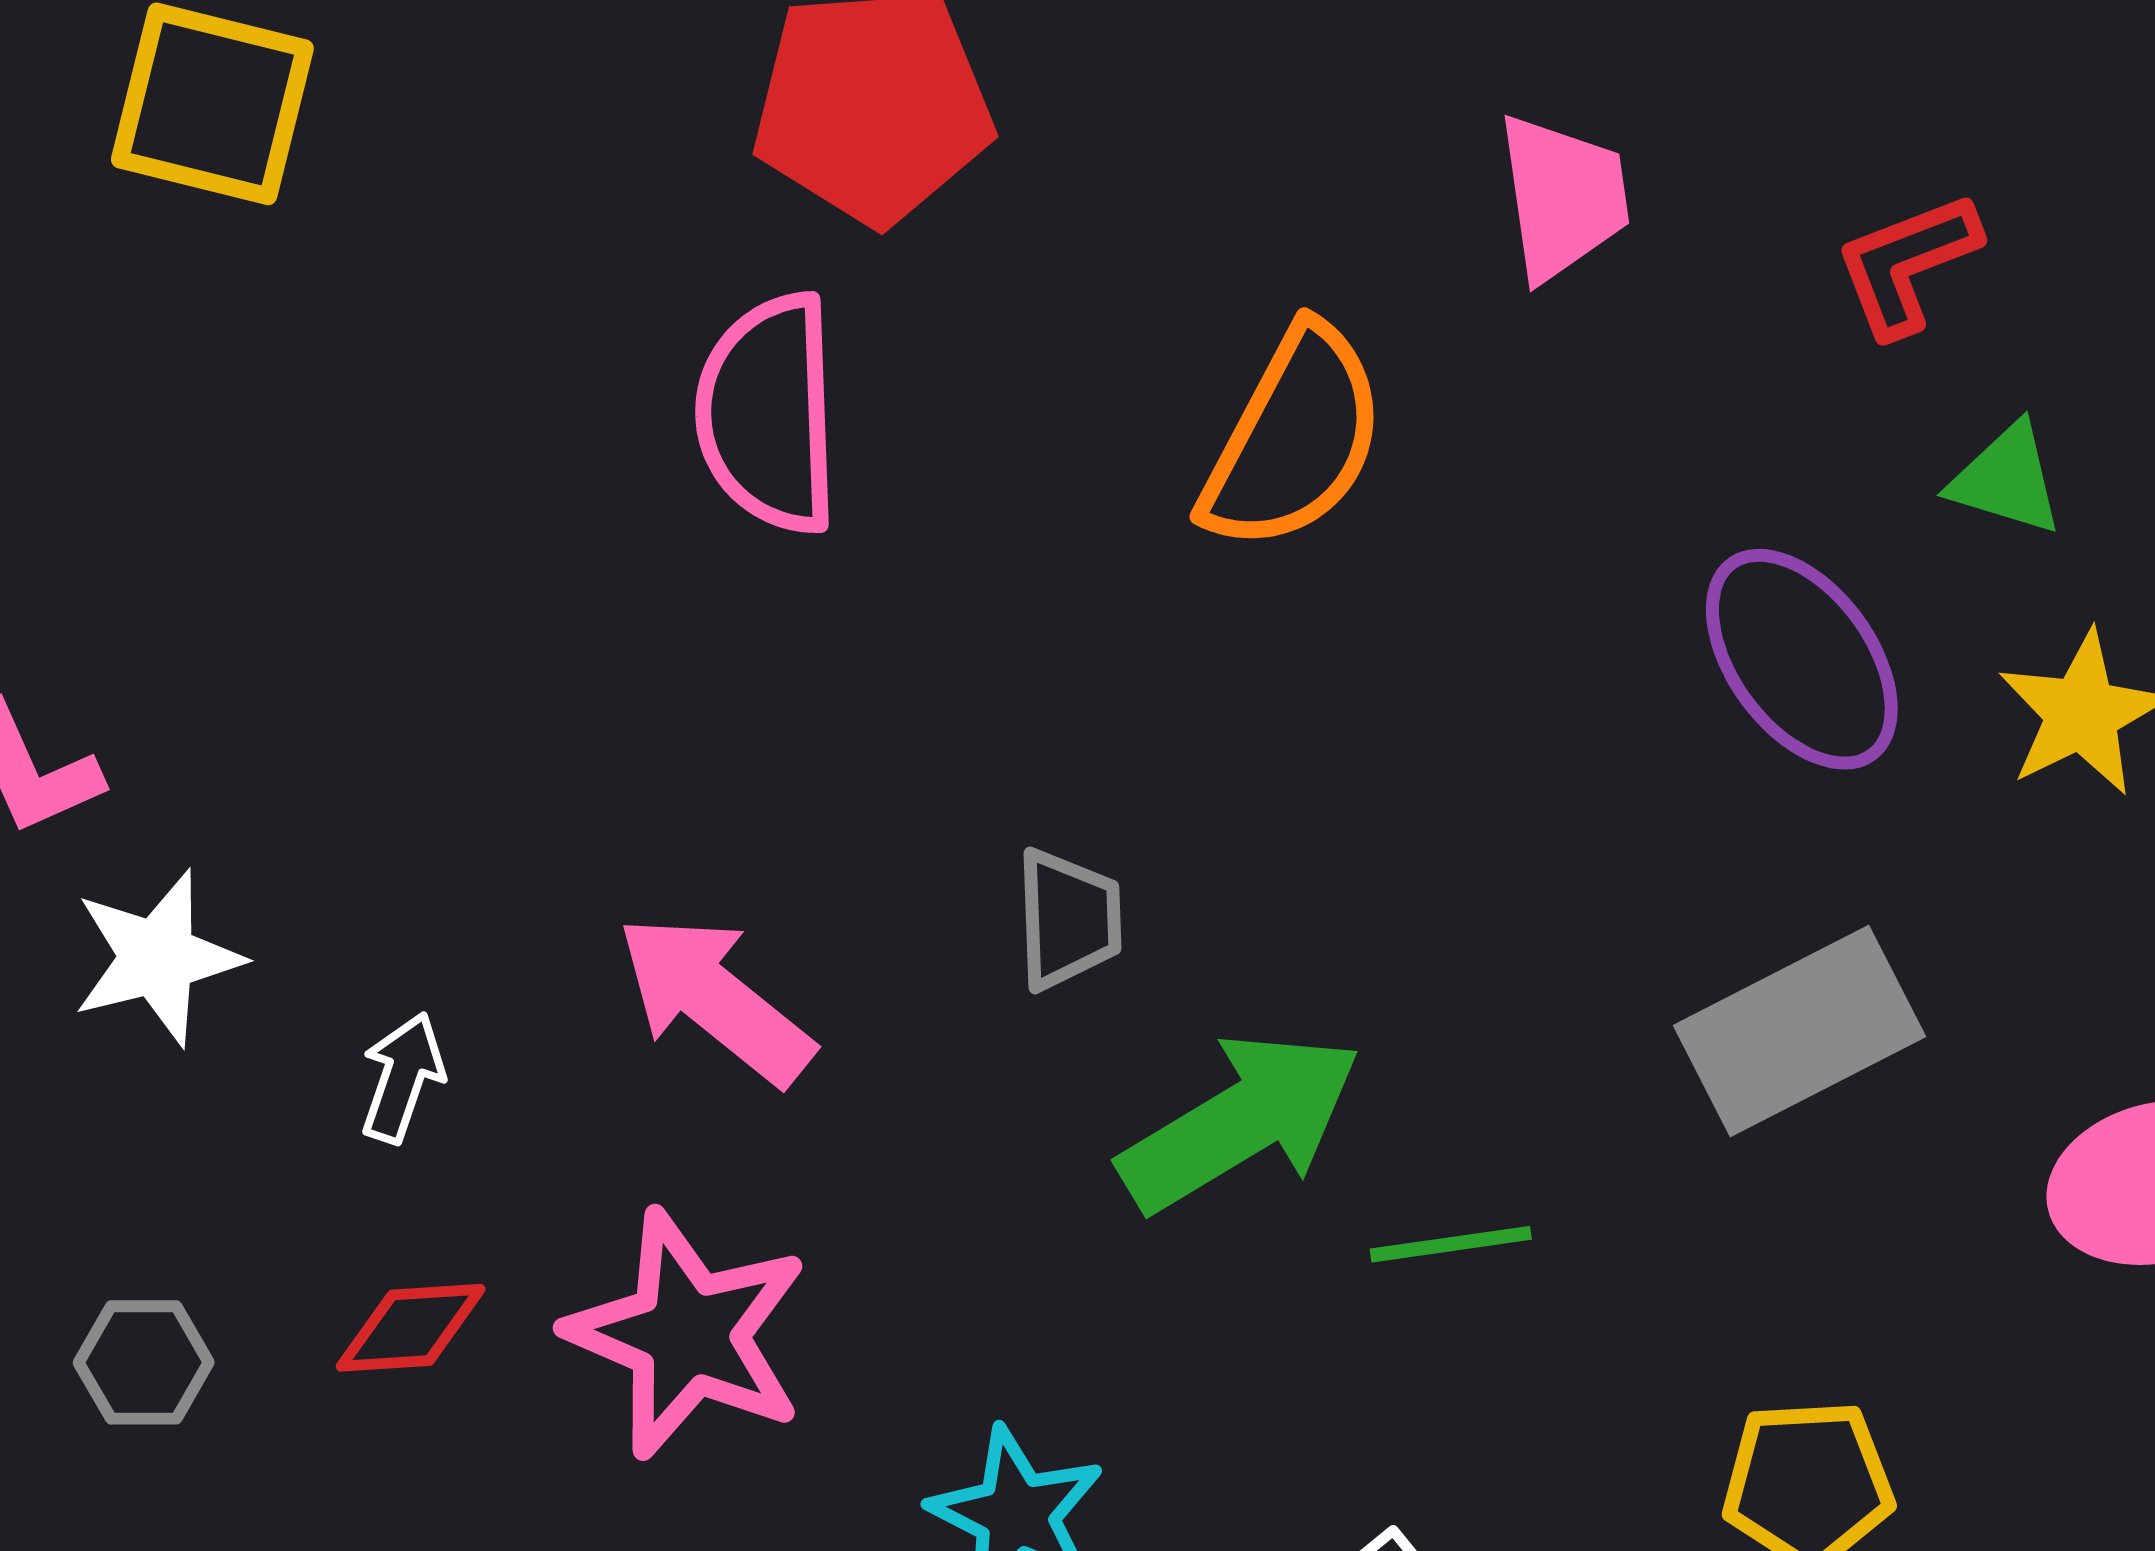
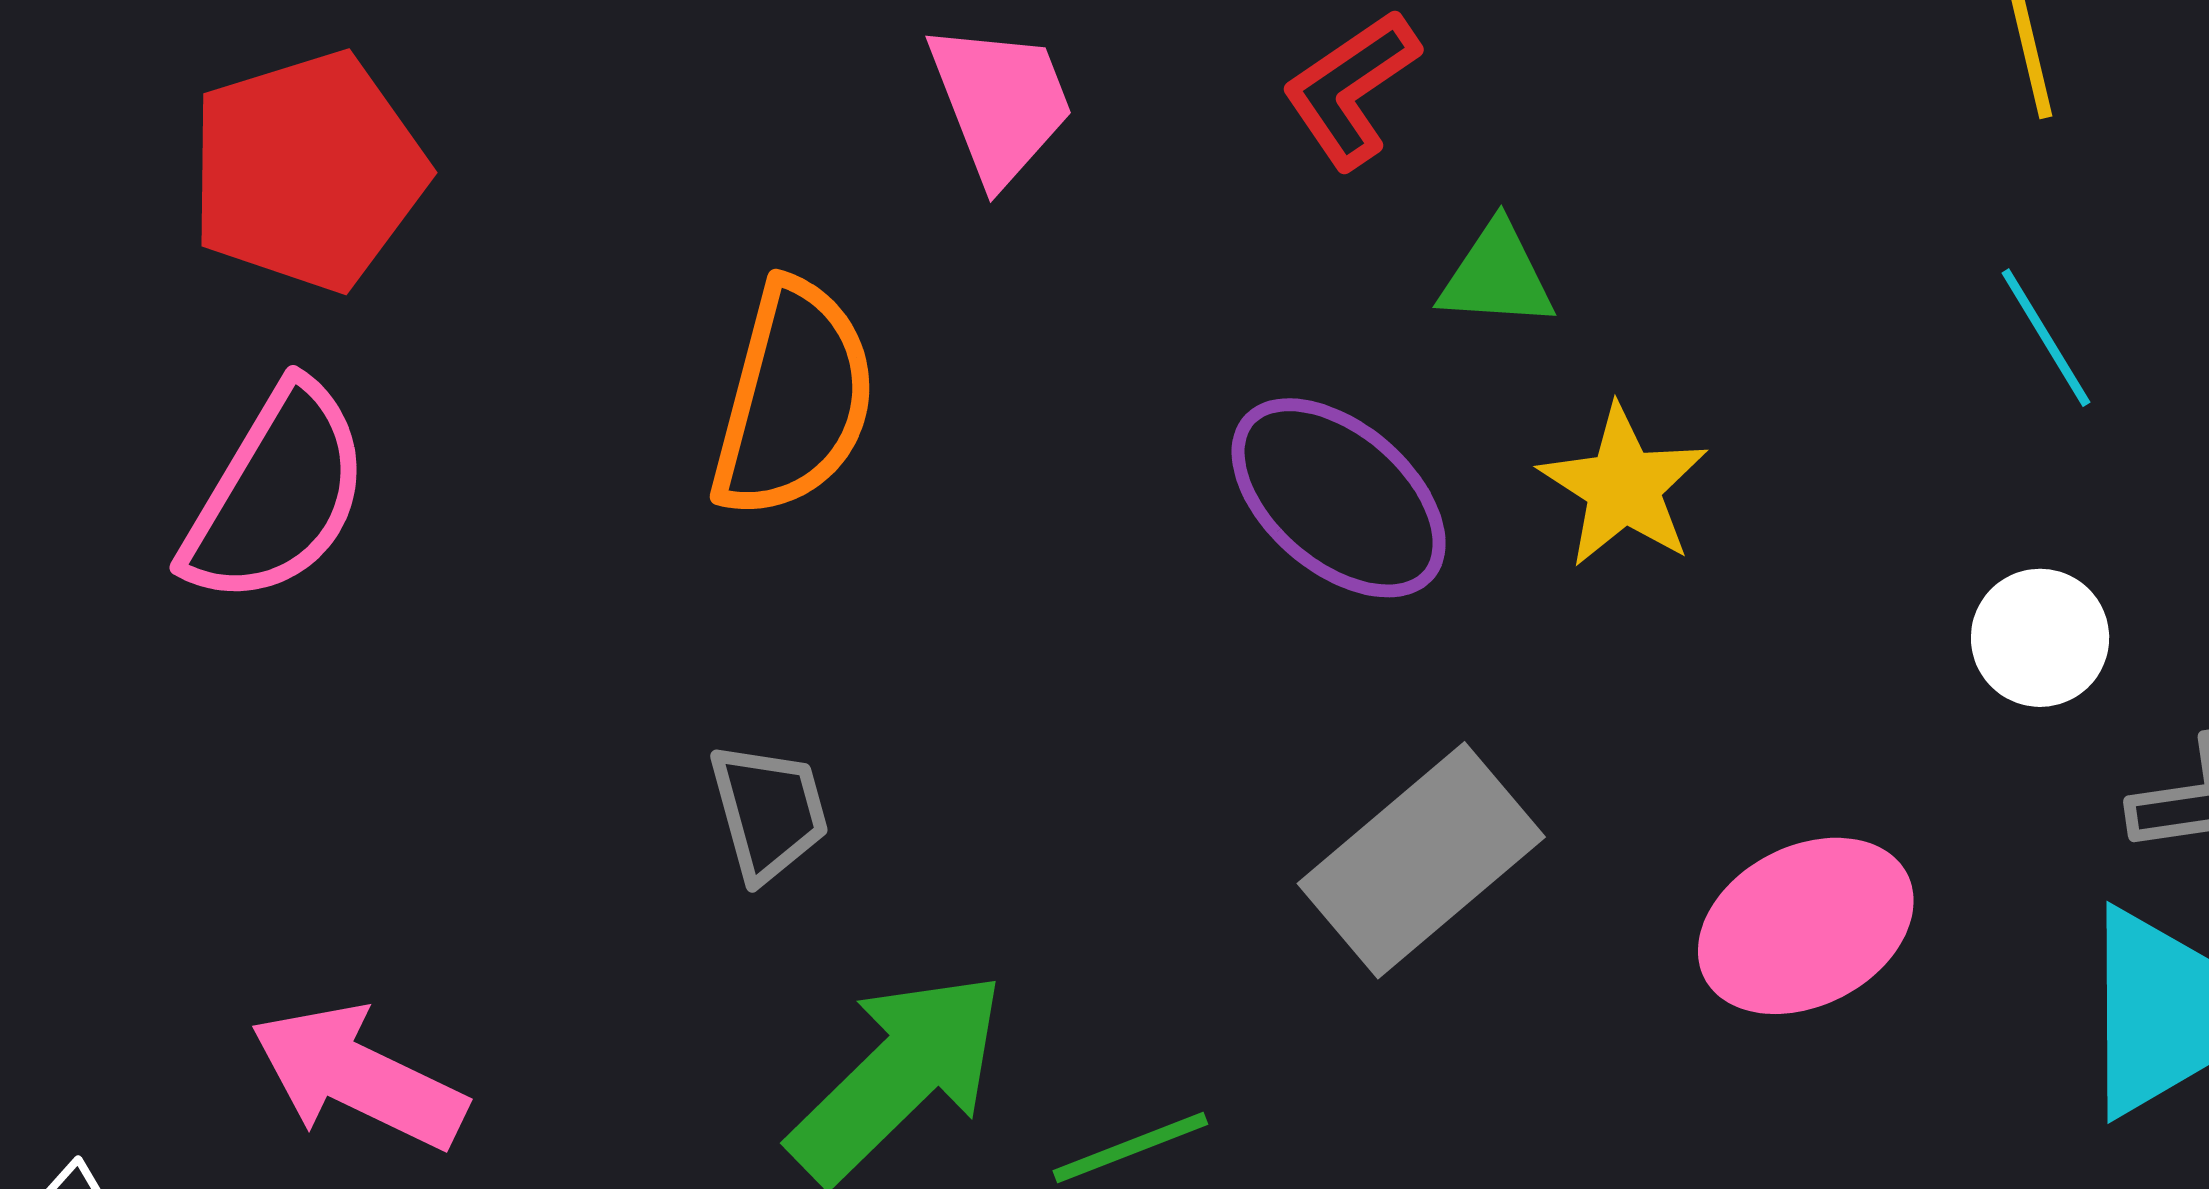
pink semicircle: (769, 414) -> (277, 495), turned -134
gray trapezoid: (1068, 919) -> (769, 812), moved

